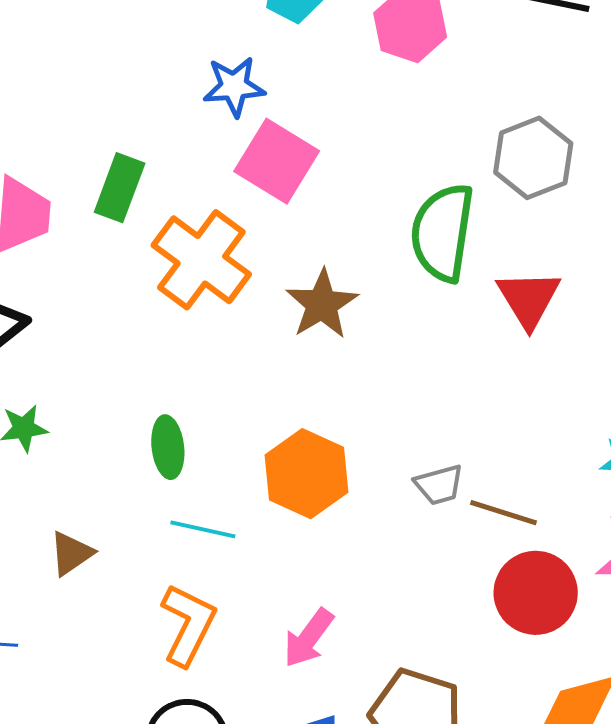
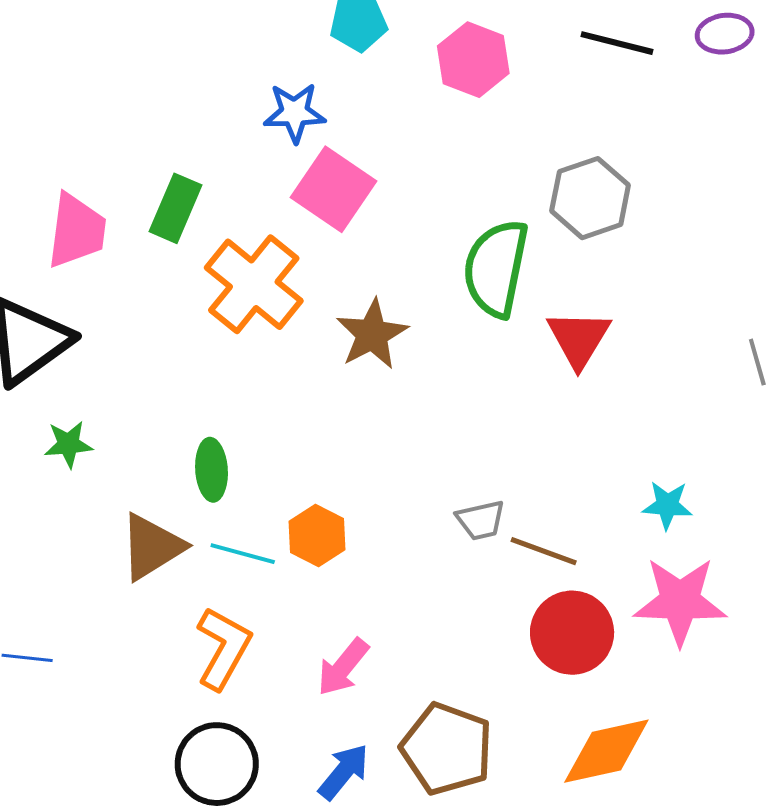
orange hexagon: (306, 474) -> (317, 536), moved, size x0.7
brown triangle: (71, 553) -> (152, 547), moved, size x1.5

